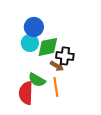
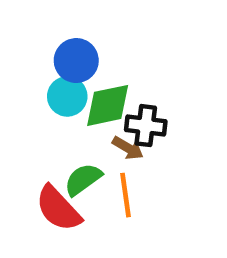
green semicircle: (37, 80) -> (83, 179), turned 114
red semicircle: (26, 93) -> (58, 209), turned -45

